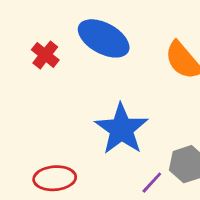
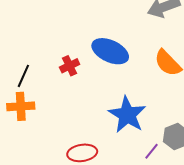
red cross: (45, 55) -> (70, 66), turned 30

